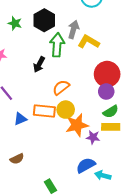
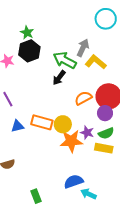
black hexagon: (44, 20) -> (29, 51), moved
green arrow: (57, 45) -> (65, 60), turned -75
black arrow: (39, 64) -> (59, 78), moved
orange semicircle: (61, 87) -> (83, 98), moved
purple star: (93, 137) -> (87, 133), moved

